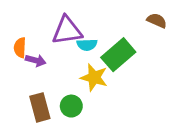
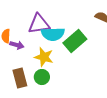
cyan semicircle: (87, 45) -> (53, 34), size x1.6
yellow star: (94, 78) -> (44, 57), moved

